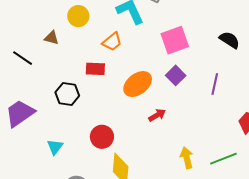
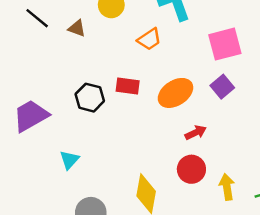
black line: (23, 58) -> (37, 18), moved
red rectangle: (95, 69) -> (128, 86), moved
red circle: (102, 137) -> (191, 169), moved

